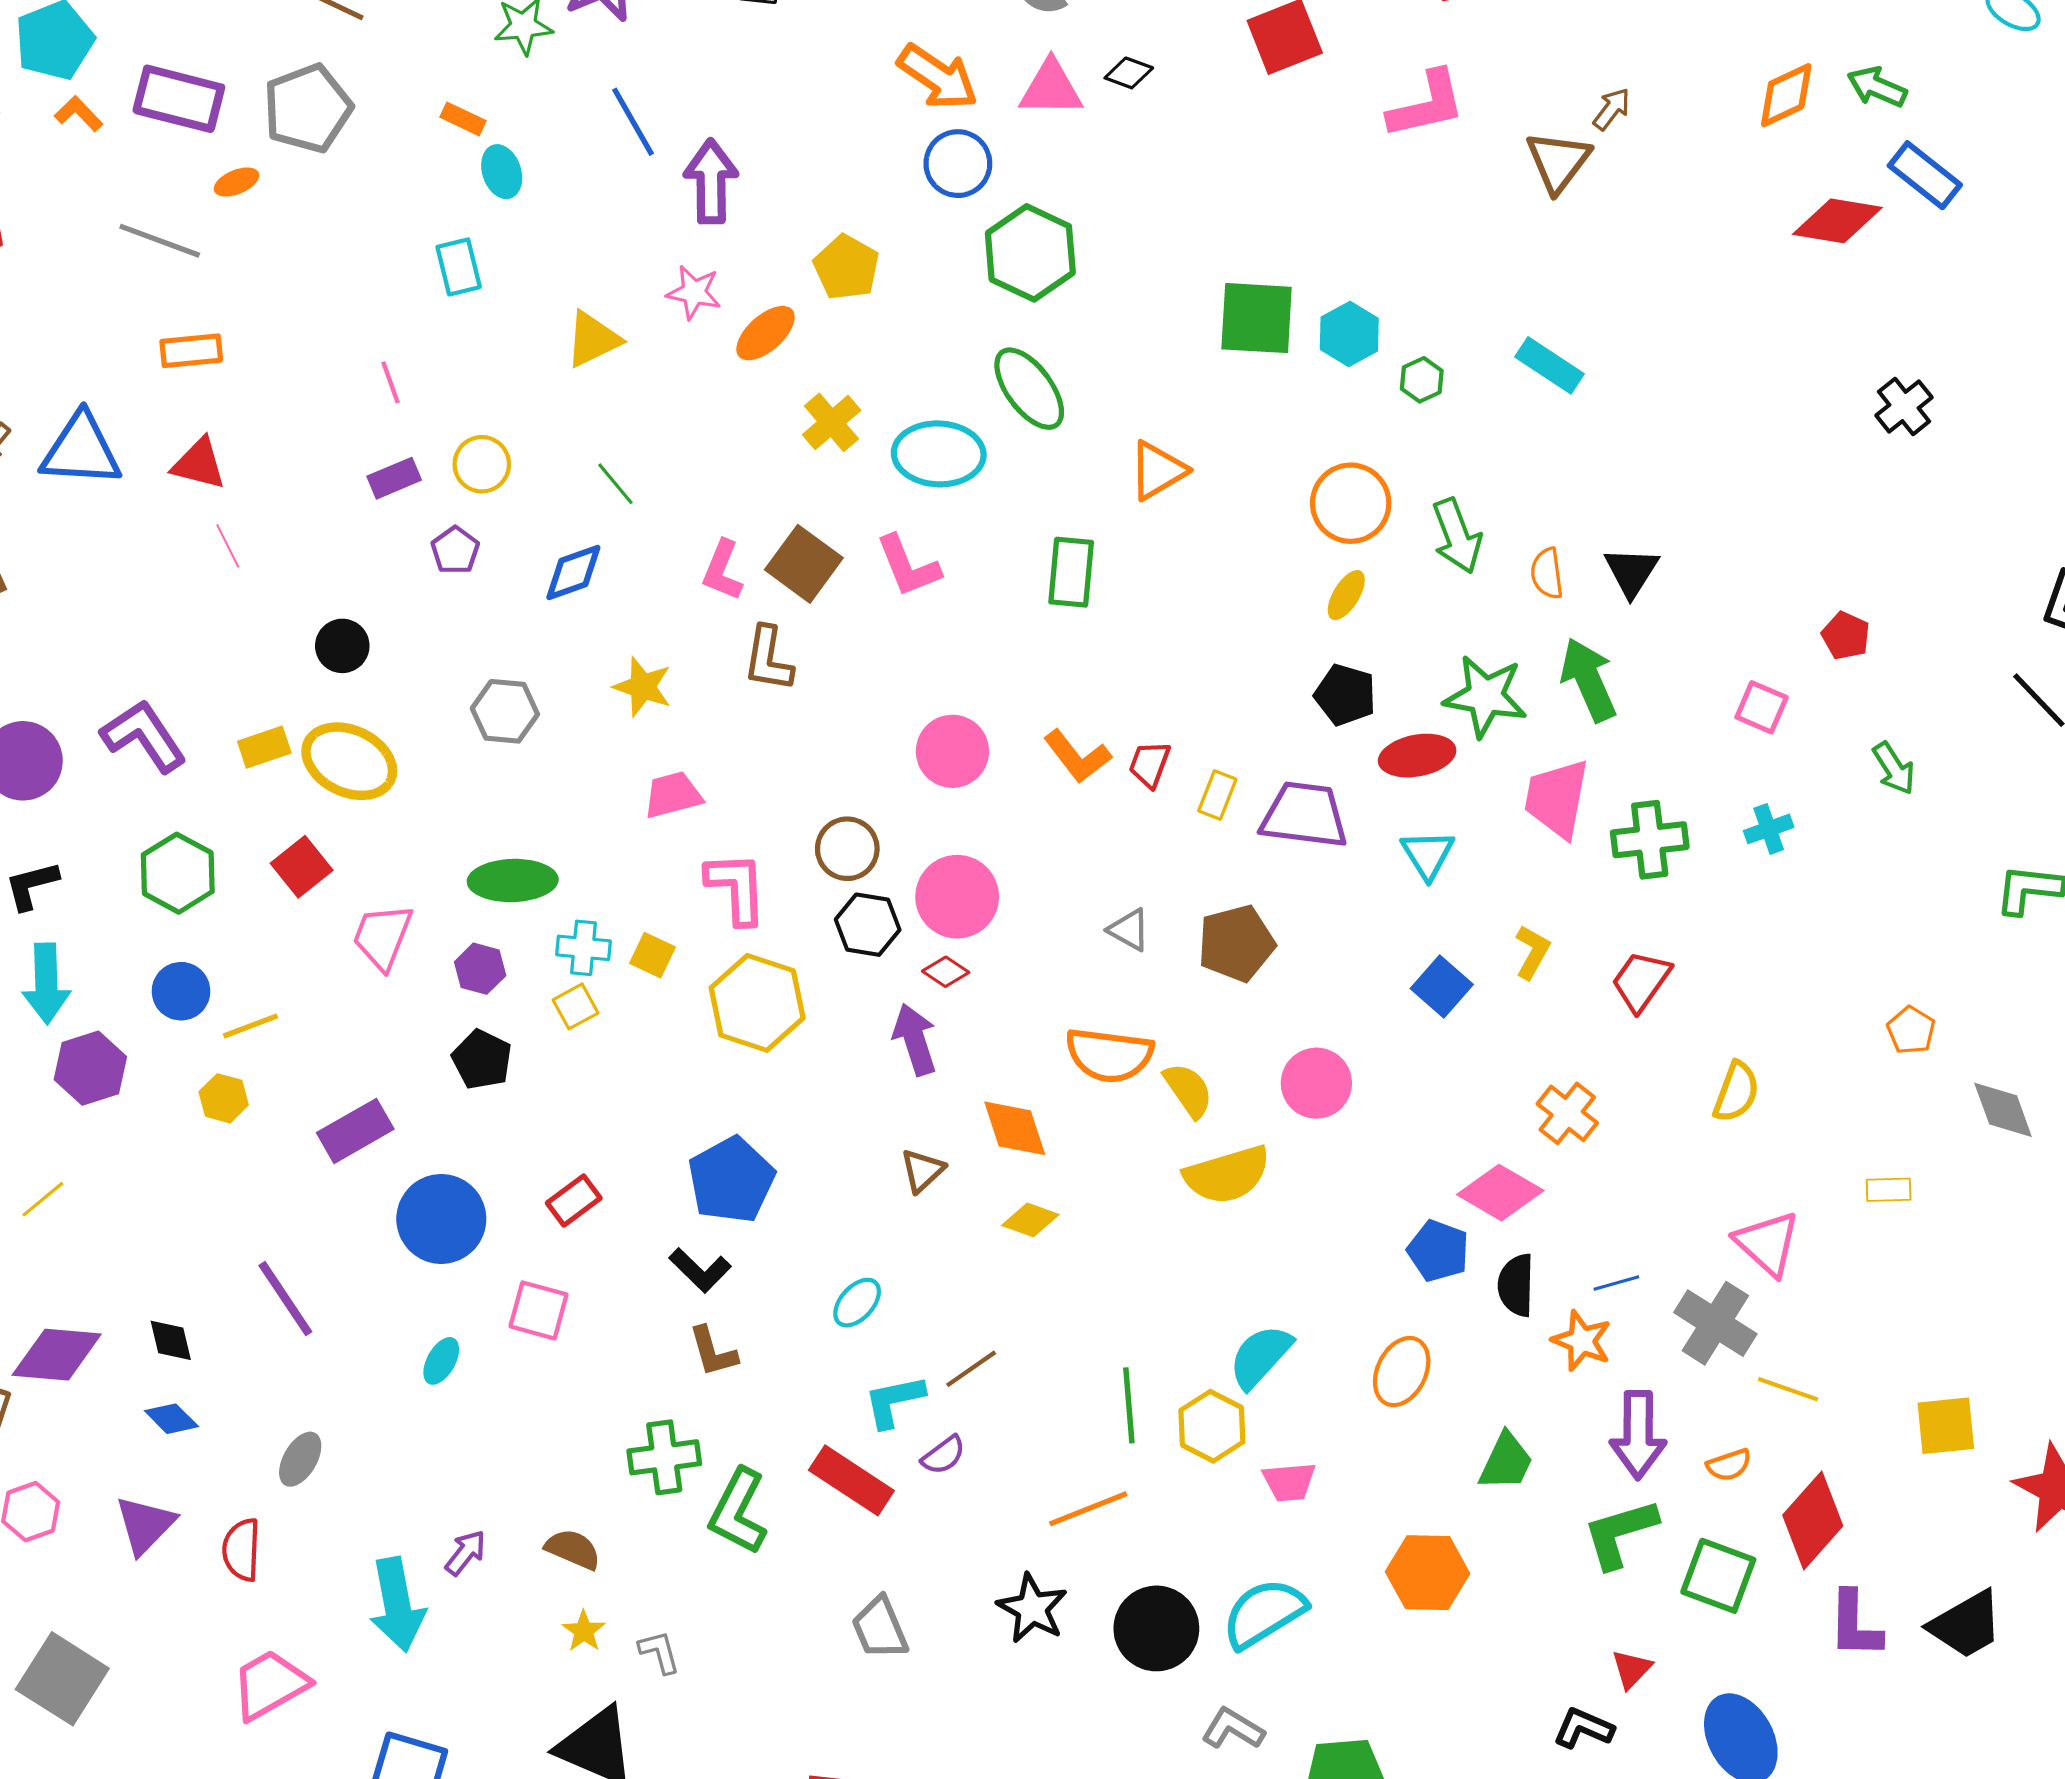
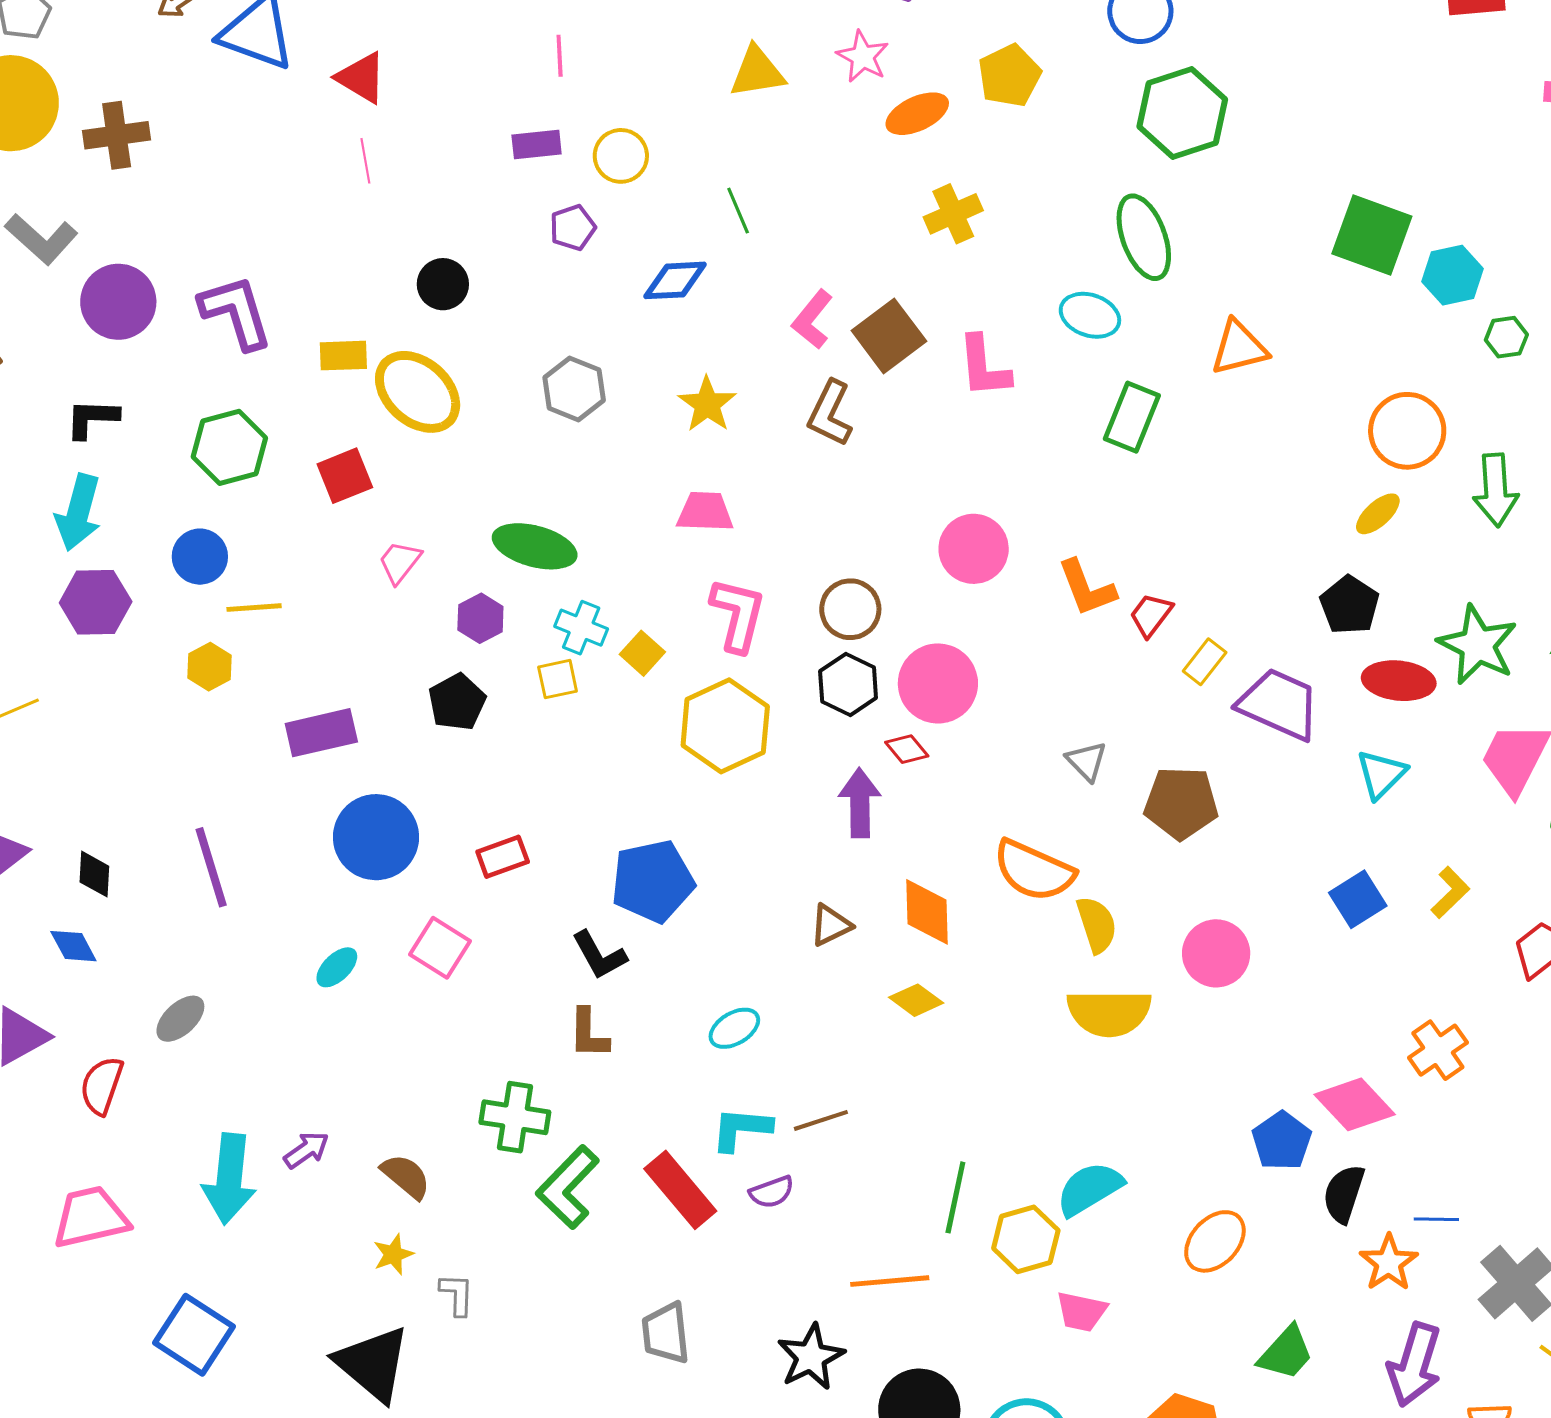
cyan ellipse: (939, 454) -> (1090, 315), moved, size x0.7
pink trapezoid: (382, 937) -> (400, 562), size x0.7

